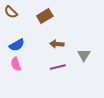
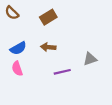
brown arrow: (57, 44) -> (48, 47), moved
gray triangle: (84, 55) -> (90, 59), turned 40

